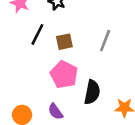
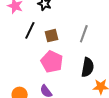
black semicircle: (92, 92) -> (88, 67), moved

